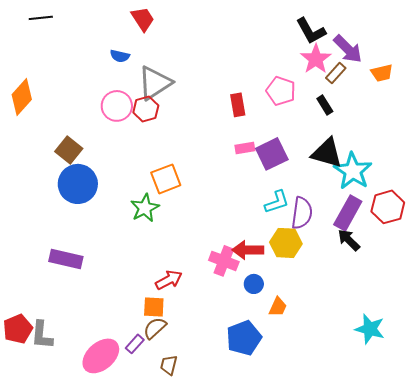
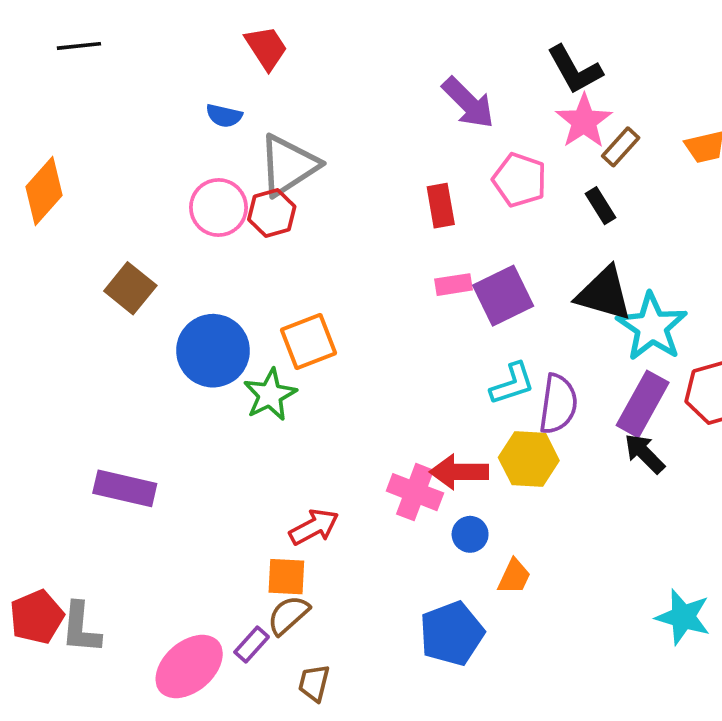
purple arrow: (348, 49) -> (468, 103), moved
blue circle: (78, 184) -> (213, 351), moved

